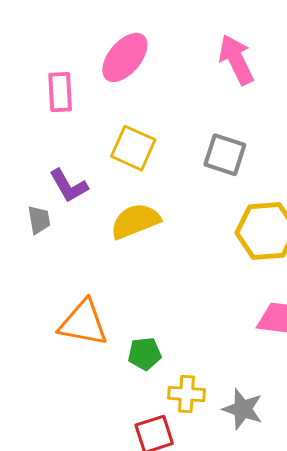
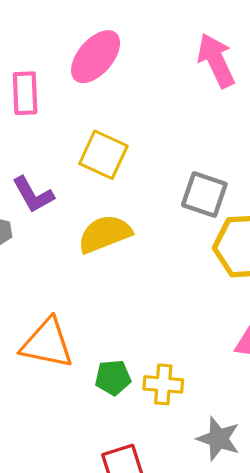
gray square: (225, 155) -> (204, 195), moved
yellow cross: (186, 394) -> (163, 384), moved

